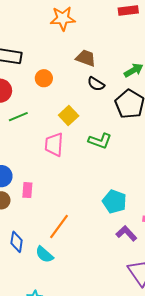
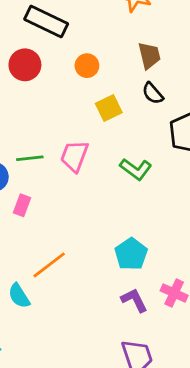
brown trapezoid: (86, 58) -> (149, 55), turned 40
yellow square: (69, 116) -> (109, 108), moved
green line: (18, 117) -> (30, 158), moved

